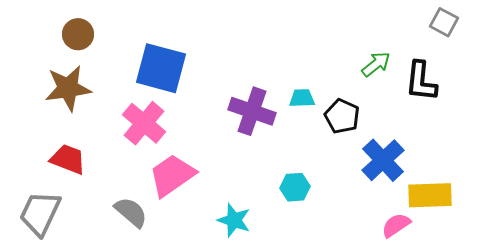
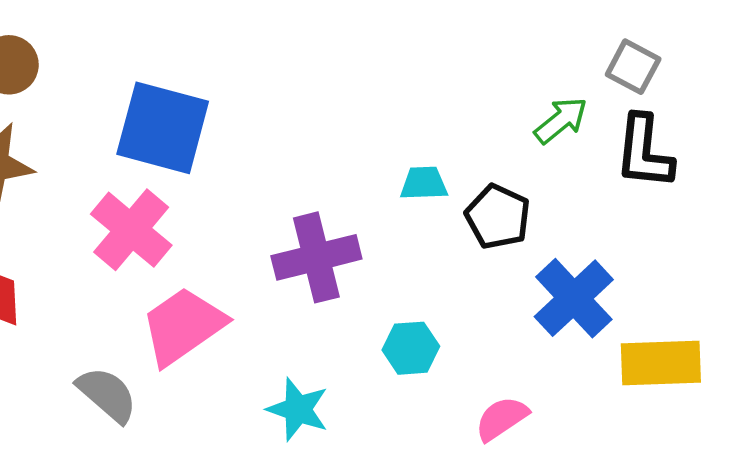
gray square: (444, 22) -> (633, 67), moved
purple cross: (252, 111) -> (316, 257), moved, turned -33
pink semicircle: (396, 225) -> (502, 419), moved

